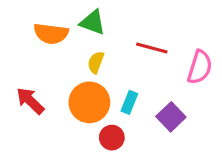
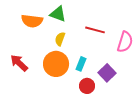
red circle: (112, 138) -> (87, 86), moved

